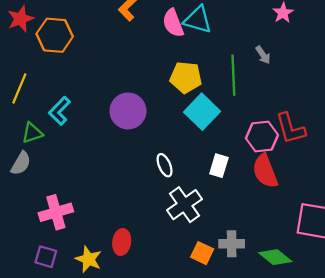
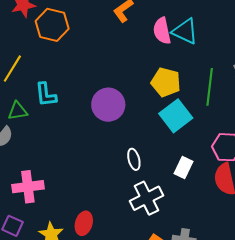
cyan L-shape: (59, 111) -> (46, 95), turned -60

